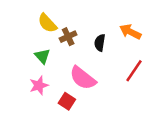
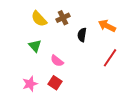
brown cross: (68, 37) -> (63, 18), moved
pink semicircle: (83, 78) -> (57, 61), moved, size x0.6
pink star: (39, 85) -> (30, 84), moved

